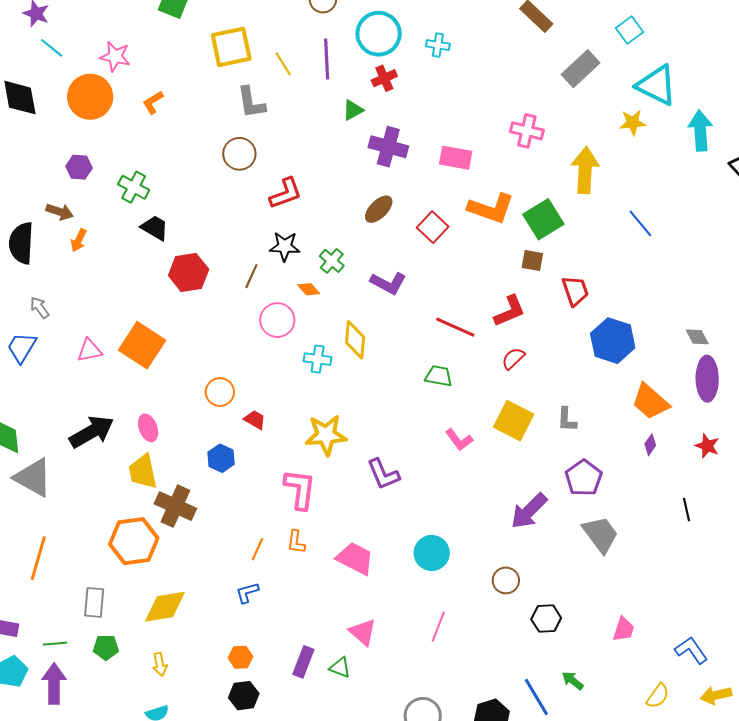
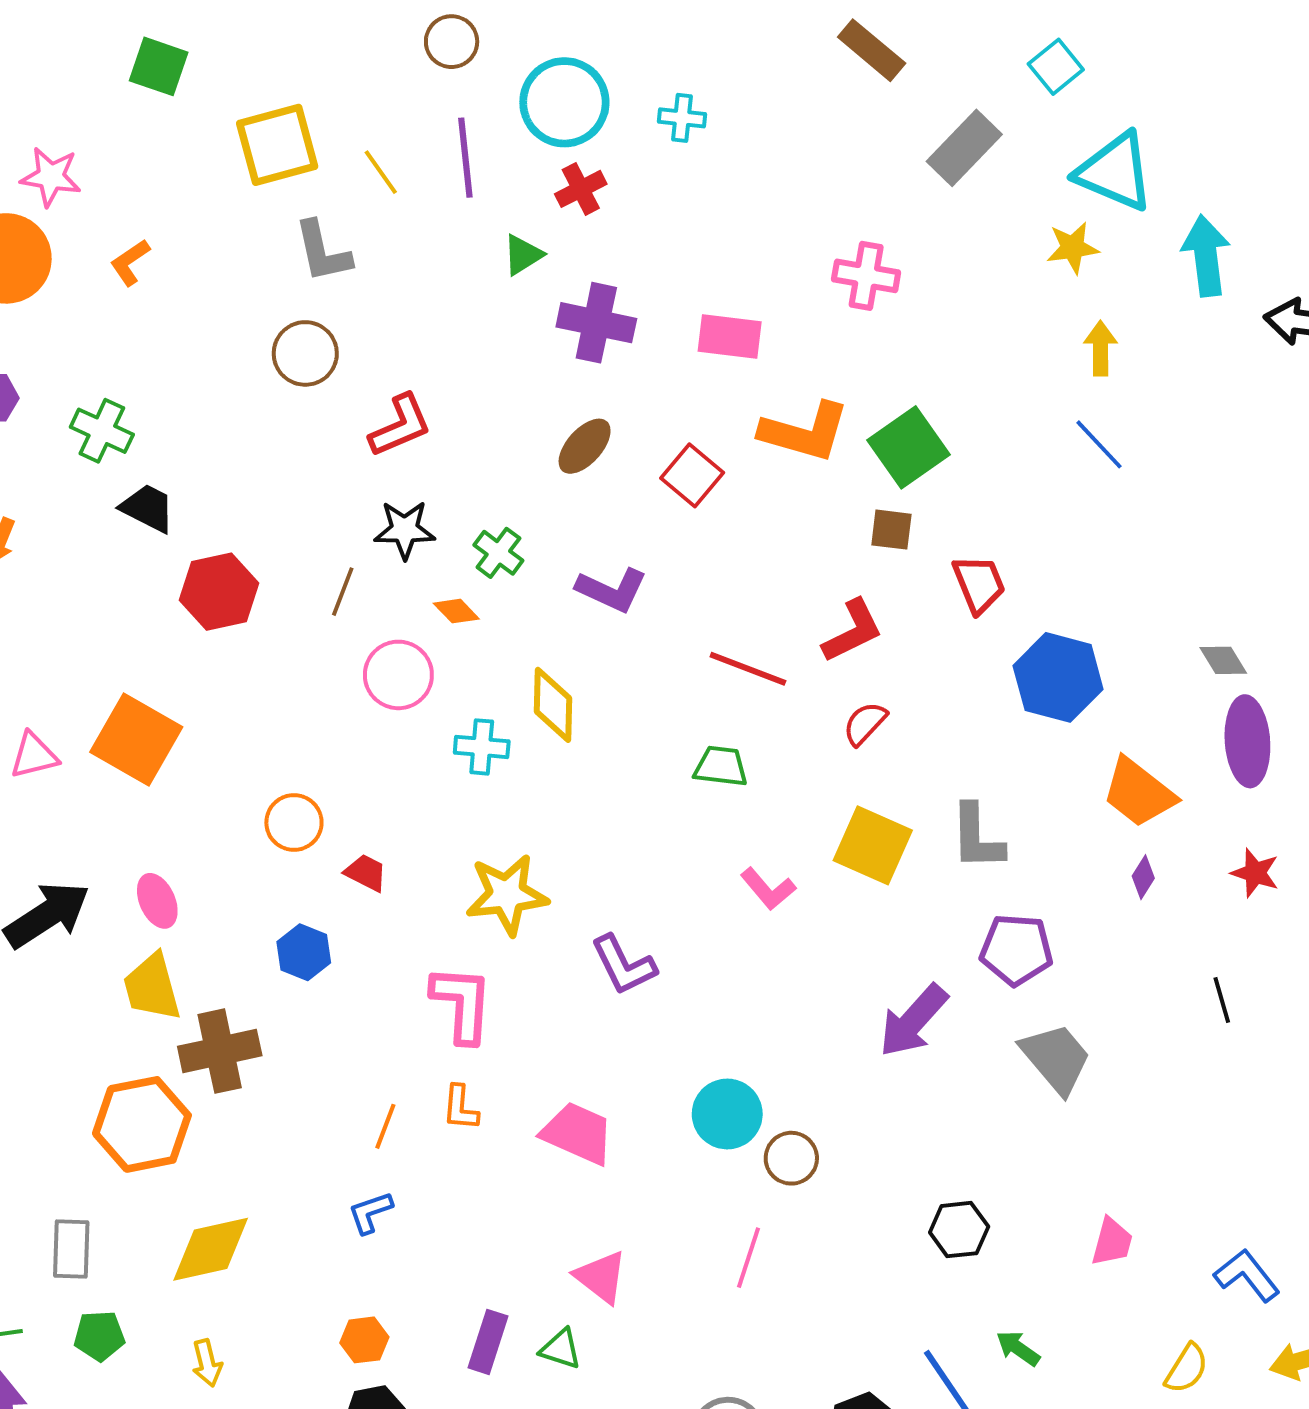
yellow arrow: (585, 170) -> (1100, 348), moved, size x0.6
gray L-shape: (567, 420) -> (977, 837), size x1.4
purple pentagon: (584, 478) -> (1016, 950), turned -30
brown cross: (175, 506) -> (220, 1051), turned -33
brown circle: (506, 580) -> (791, 1158), moved

